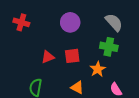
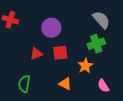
purple circle: (70, 22) -> (51, 28), moved
green cross: (109, 47) -> (96, 44), turned -30

